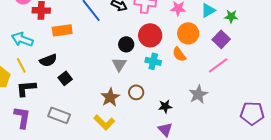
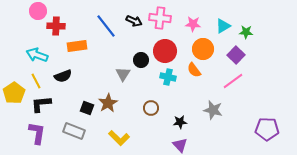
gray triangle: (119, 64) -> (123, 74), moved
black square: (65, 78) -> (87, 108), moved, turned -32
gray star: (198, 94) -> (213, 110), turned -30
brown star: (110, 97) -> (108, 103), moved

